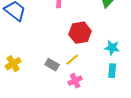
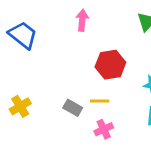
yellow line: (72, 60) -> (100, 101), turned 40

